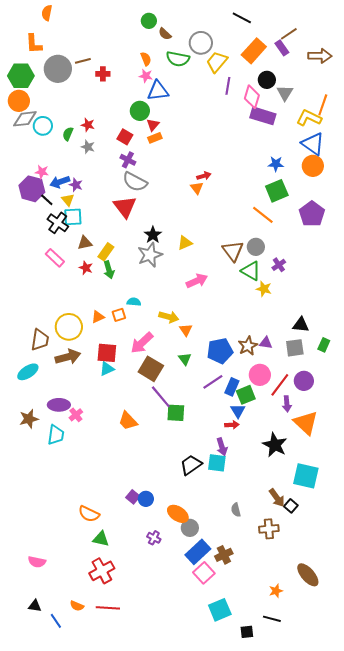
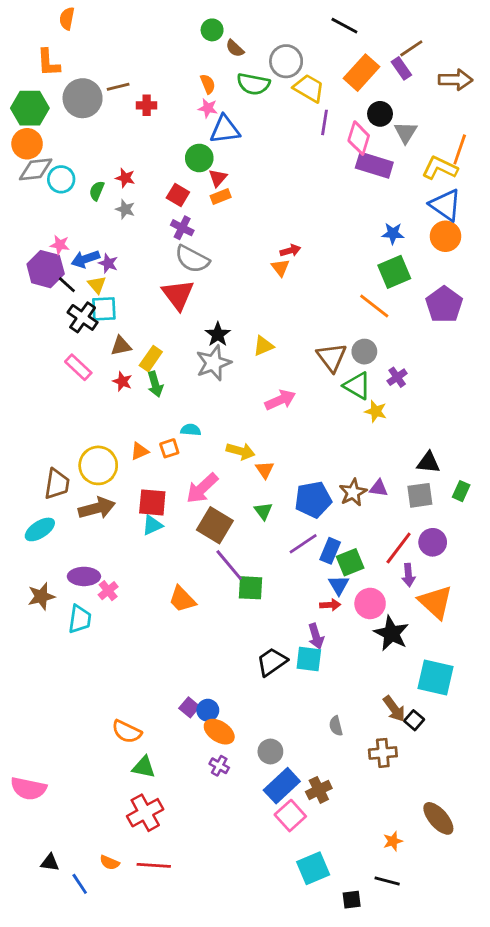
yellow trapezoid: (217, 62) -> (309, 88), turned 80
pink circle: (260, 375) -> (370, 603), moved
orange ellipse: (178, 514) -> (219, 732), moved
pink semicircle: (37, 562) -> (28, 789), moved, size x1.4

